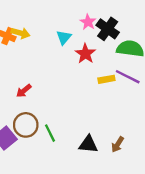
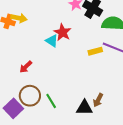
cyan triangle: (64, 37) -> (52, 41), moved, turned -32
red star: (85, 54) -> (62, 32), moved
brown arrow: (118, 144) -> (98, 100), moved

